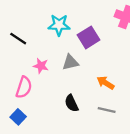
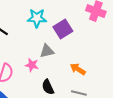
pink star: (41, 66) -> (32, 65), moved

